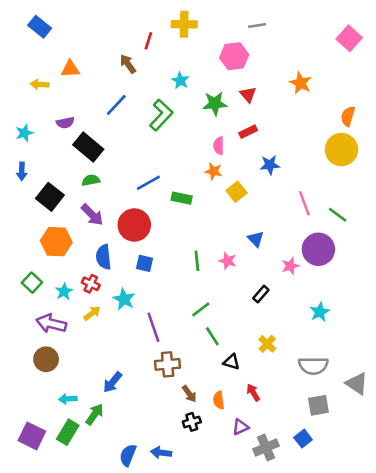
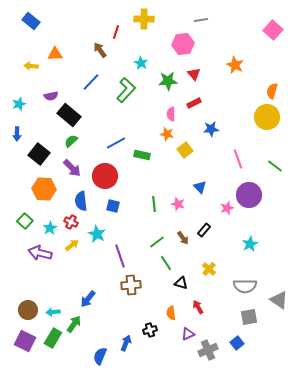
green semicircle: (91, 180) -> (71, 141), turned -32
green line: (338, 215) -> (275, 166), moved
brown circle: (46, 359) -> (28, 310), moved
brown arrow: (189, 394) -> (183, 238), moved
blue arrow: (161, 453) -> (126, 343), moved, turned 105

